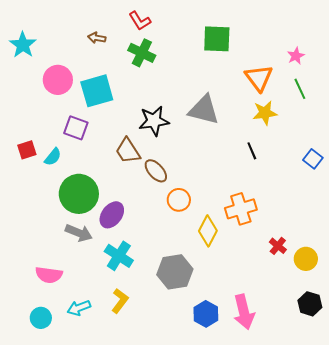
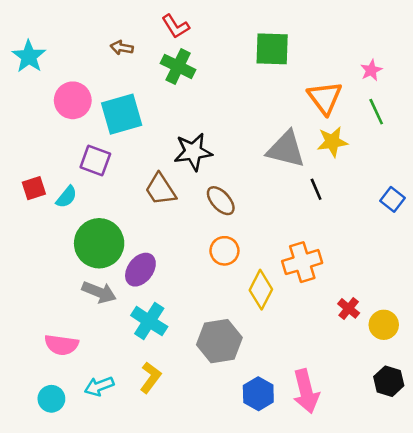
gray triangle: (204, 110) -> (286, 149), moved
brown ellipse: (156, 171) -> (221, 201), moved

